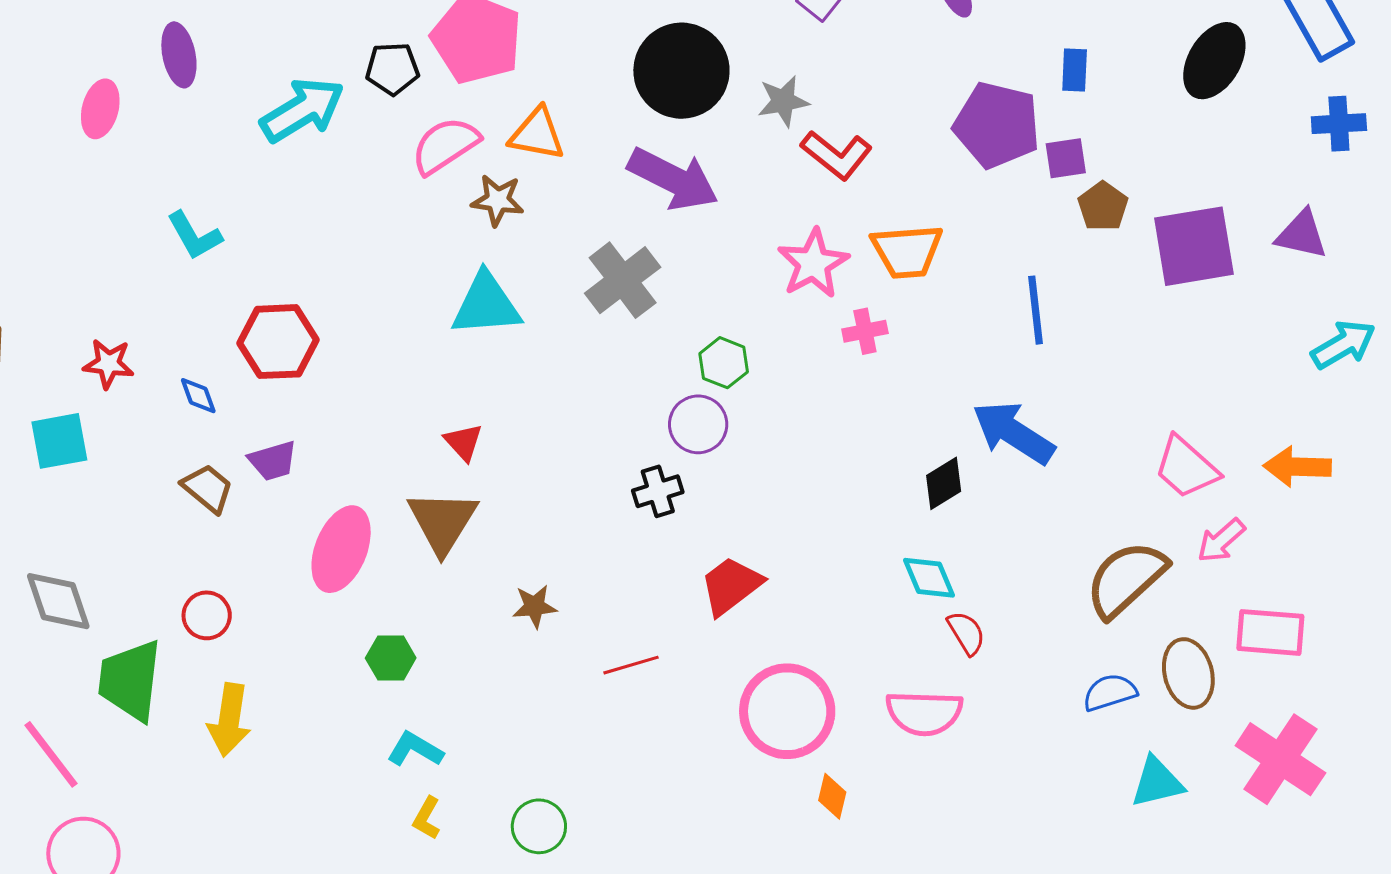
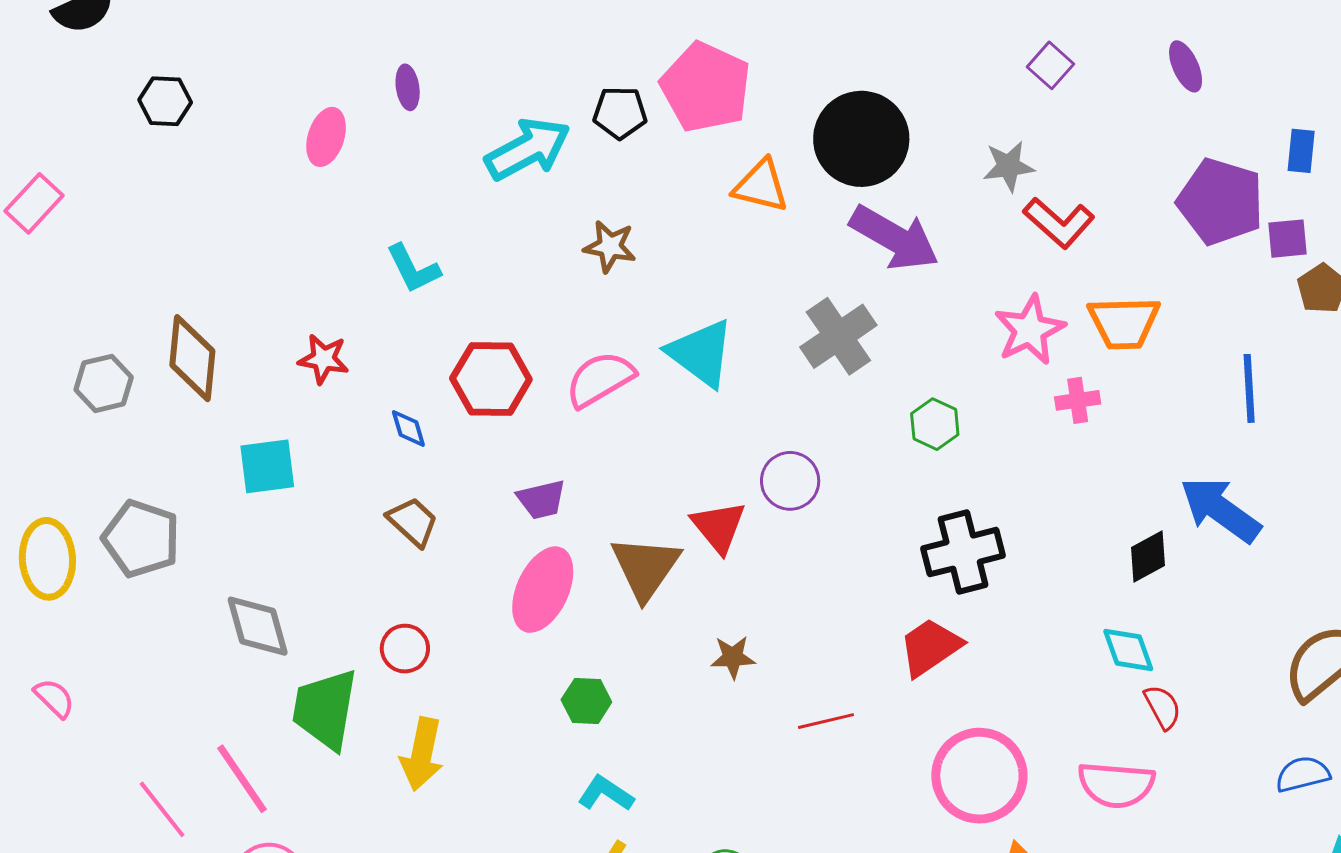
purple ellipse: (179, 55) -> (408, 87), size x0.7
black circle: (681, 71) -> (861, 139), moved
pink semicircle: (445, 145) -> (600, 379), moved
brown star: (498, 200) -> (610, 246), moved
cyan triangle: (486, 304) -> (701, 353), turned 38
red star: (108, 364) -> (323, 359), moved
purple circle: (698, 424) -> (790, 481), moved
red triangle: (463, 442) -> (719, 527), moved, size x1.4
purple trapezoid: (273, 461) -> (541, 500), moved
black cross: (658, 491) -> (963, 552), moved, size x1.6

